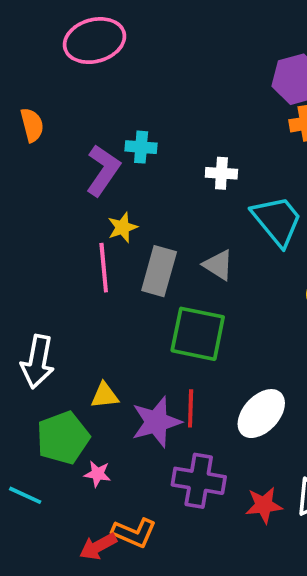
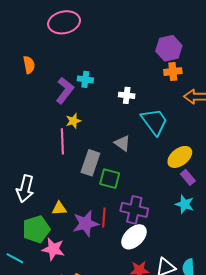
gray rectangle: (159, 271) -> (90, 163), moved
green square: (198, 334) -> (110, 179), size x0.7
white ellipse: (261, 414) -> (134, 237), moved
pink star: (98, 474) -> (53, 249), size x1.6
purple cross: (199, 481) -> (134, 210), moved

